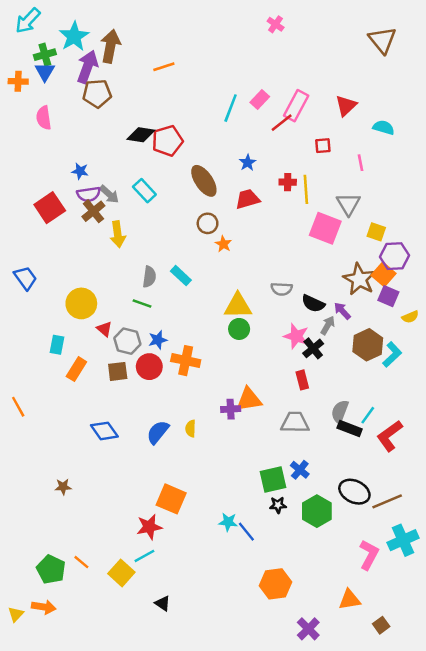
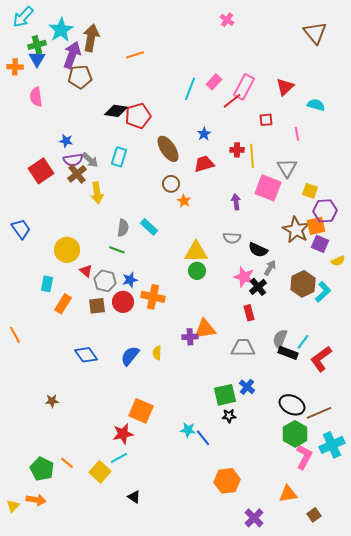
cyan rectangle: (144, 191) -> (119, 157), turned 60
orange square: (384, 274) -> (316, 226), turned 36
purple arrow: (342, 311) -> (236, 202), moved, turned 35
green hexagon: (317, 511) -> (295, 434), moved

